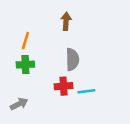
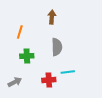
green cross: (25, 65) -> (27, 56), moved
red cross: (63, 86) -> (49, 80), moved

